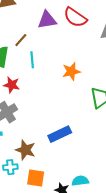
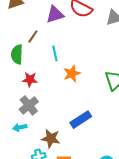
cyan line: (32, 60) -> (55, 53), moved
orange star: (71, 71) -> (72, 74), moved

